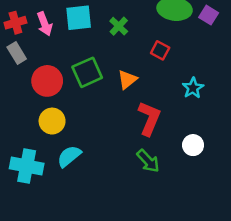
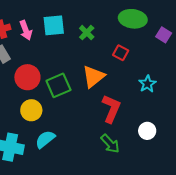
purple square: (209, 15) -> (164, 35), moved
green square: (87, 72) -> (58, 85), moved
orange triangle: (127, 80) -> (93, 77), size x1.4

